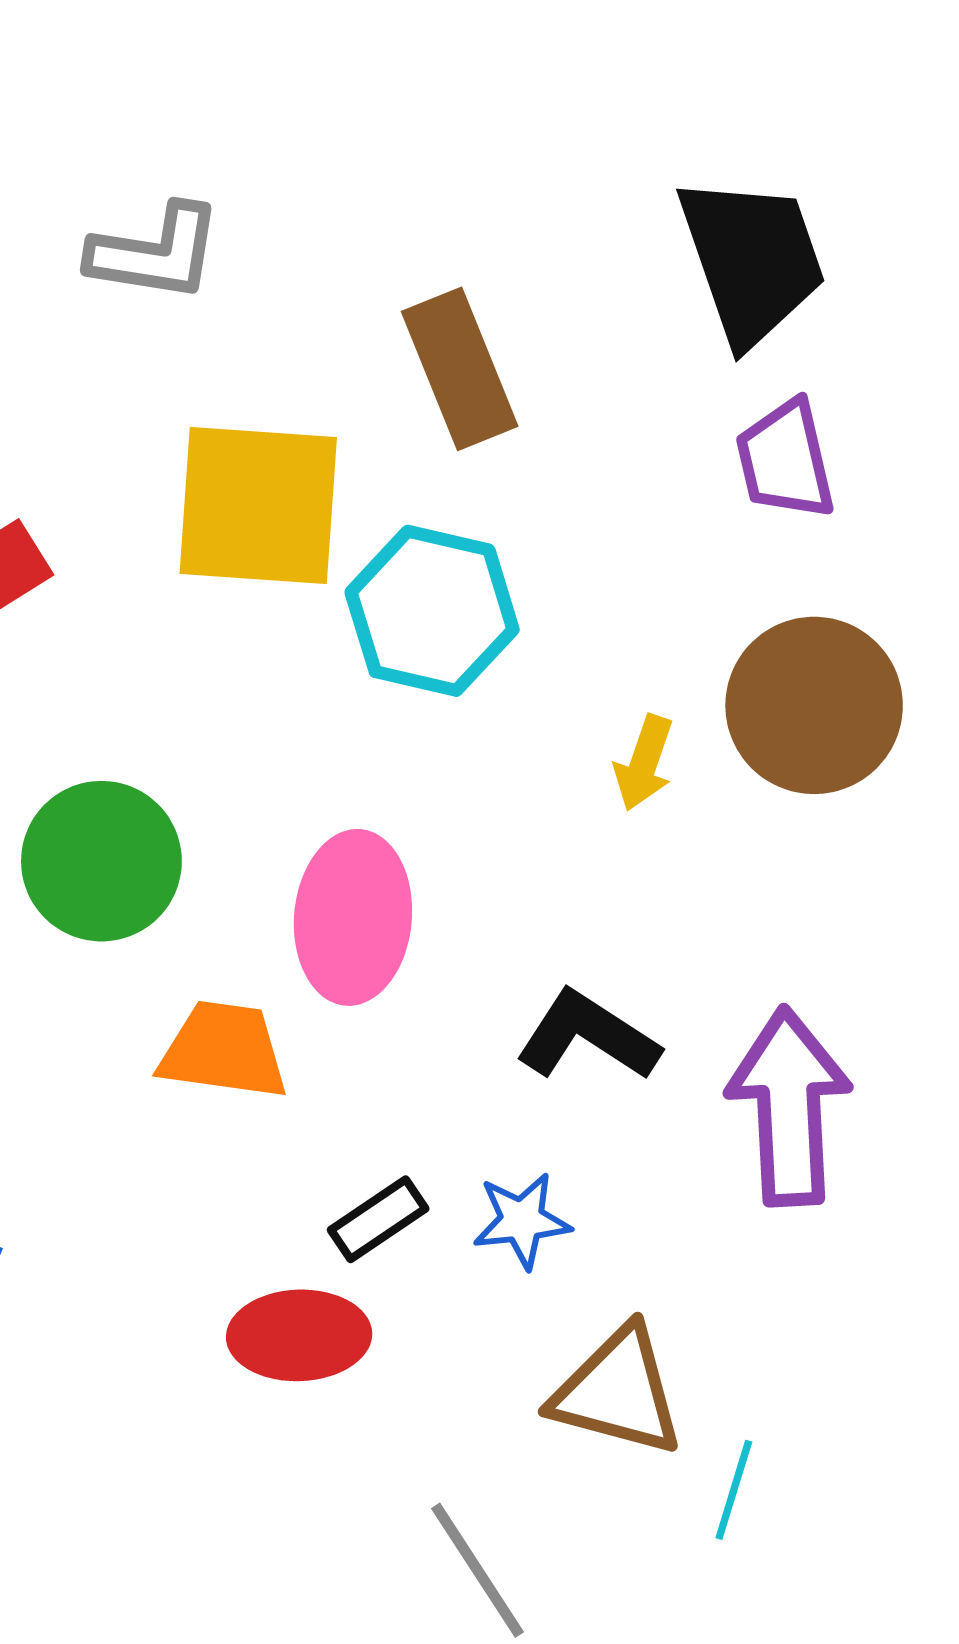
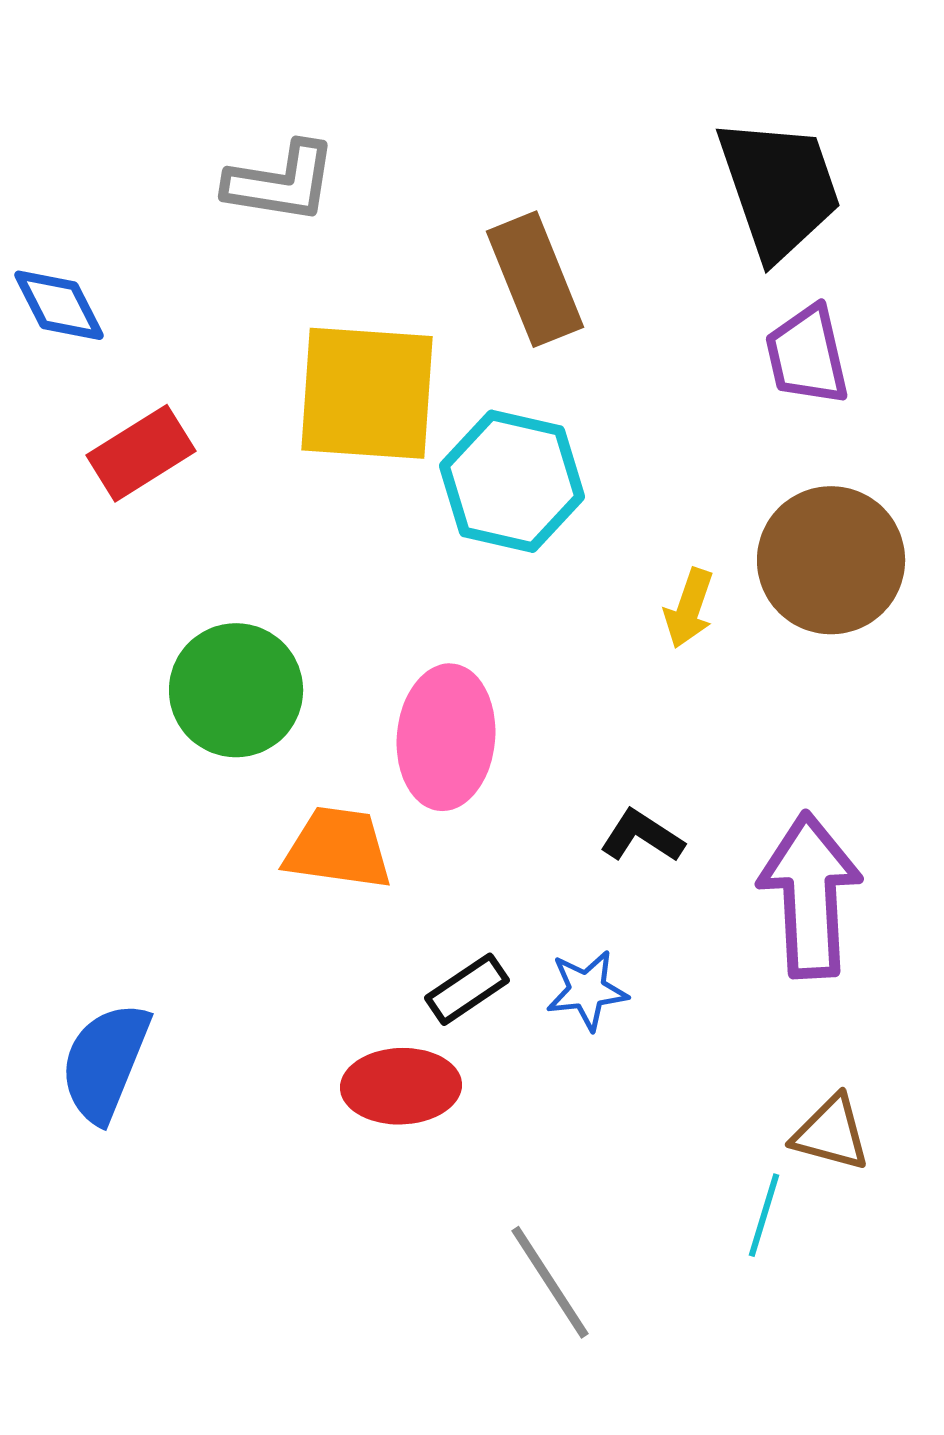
black L-shape: (588, 1036) -> (642, 836), size x0.7
brown triangle: (618, 1392) -> (831, 1133), moved, size x0.7

